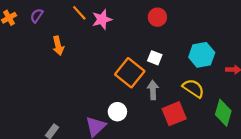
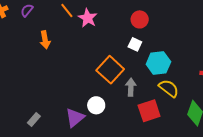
pink star: (102, 19) -> (88, 18), turned -30
cyan hexagon: (202, 55) -> (158, 63), moved
white square: (155, 58) -> (135, 44), moved

